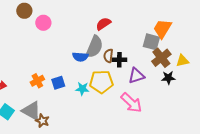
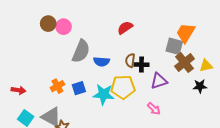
brown circle: (24, 11) -> (48, 24), moved
gray semicircle: (94, 47) -> (81, 51), moved
black star: (168, 78) -> (200, 86), moved
cyan star: (82, 89) -> (104, 94), size x1.5
pink arrow: (131, 103) -> (154, 109), size x0.6

